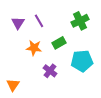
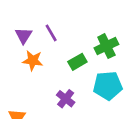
green cross: (80, 21) -> (106, 46), moved
orange star: (34, 48) -> (33, 61), moved

